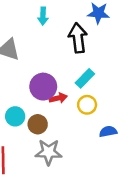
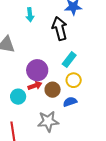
red arrow: (58, 98) -> (35, 86), moved
brown circle: (38, 124) -> (53, 90), moved
blue semicircle: (108, 132) -> (70, 102), moved

